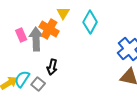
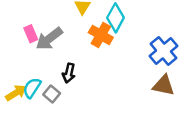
orange cross: (49, 29) -> (101, 35), moved
gray arrow: (36, 39) -> (49, 39), turned -125

